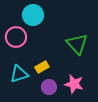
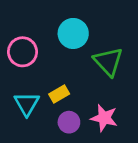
cyan circle: (33, 15) -> (73, 33), moved
cyan triangle: (19, 74) -> (27, 104), turned -42

